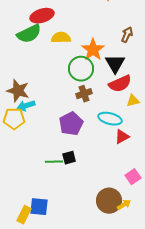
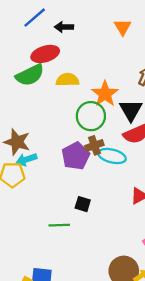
cyan ellipse: (110, 119) -> (112, 156), moved
purple pentagon: (71, 124) -> (76, 156), moved
black square: (69, 158) -> (83, 204), moved, turned 32

